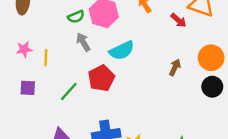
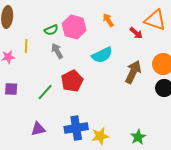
cyan semicircle: (122, 50) -> (102, 55), moved
yellow line: (46, 58) -> (26, 46), moved
brown arrow: (175, 67) -> (133, 72), size x1.6

